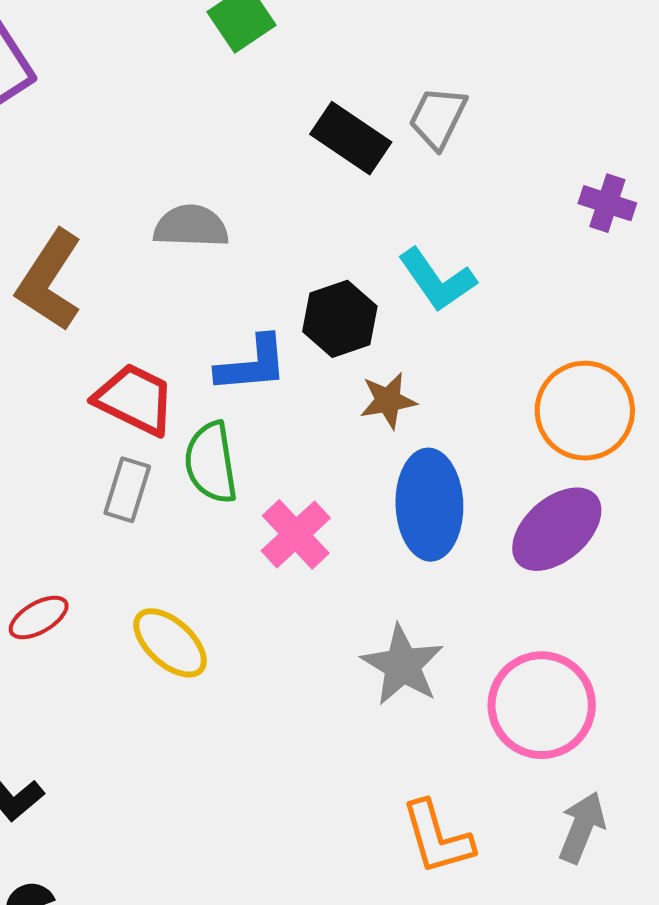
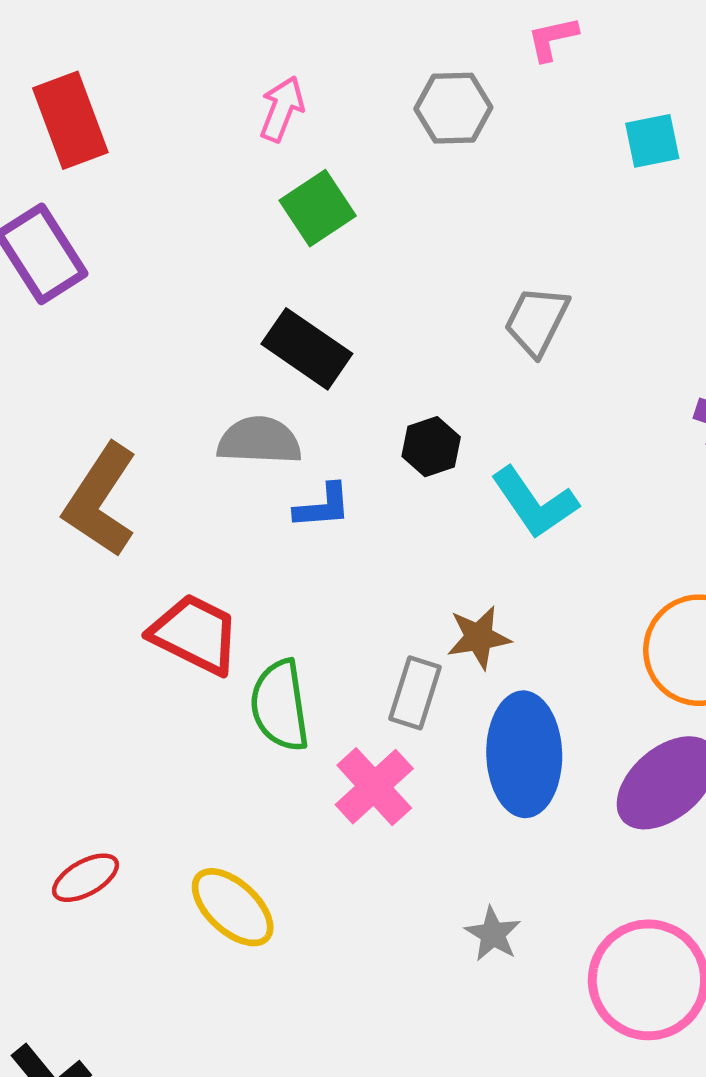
black rectangle: (351, 138) -> (307, 349), moved
black hexagon: (340, 319) -> (431, 447), moved, size x0.7
blue L-shape: (252, 364) -> (323, 506), moved, size x0.7
gray rectangle: (127, 490) -> (415, 693), moved
gray star: (402, 665) -> (493, 934), size x0.6

